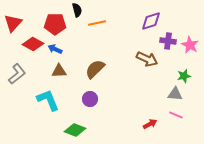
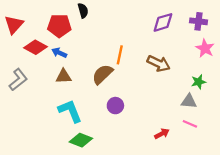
orange line: (97, 23) -> (120, 55), moved, turned -66
purple cross: (168, 41) -> (199, 21), moved
purple circle: (90, 99) -> (115, 106), moved
cyan L-shape: (48, 100) -> (70, 111), moved

